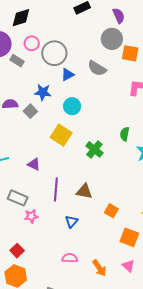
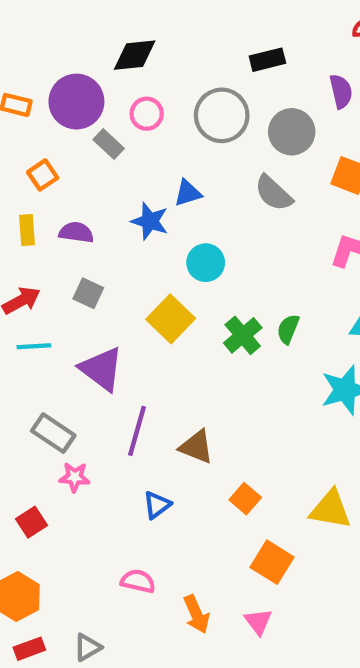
gray circle: (112, 39) -> (292, 132), moved
gray circle: (54, 53) -> (222, 115), moved
blue triangle: (68, 75) -> (188, 193), moved
gray square: (30, 111) -> (88, 293), moved, turned -32
green semicircle: (125, 134) -> (288, 329), moved
green cross: (94, 149) -> (243, 335), moved
purple triangle: (34, 164) -> (102, 369), size x1.6
red square: (17, 251) -> (32, 522), moved

